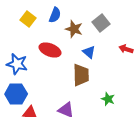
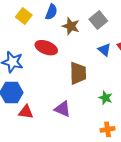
blue triangle: (89, 52) -> (104, 50), moved

